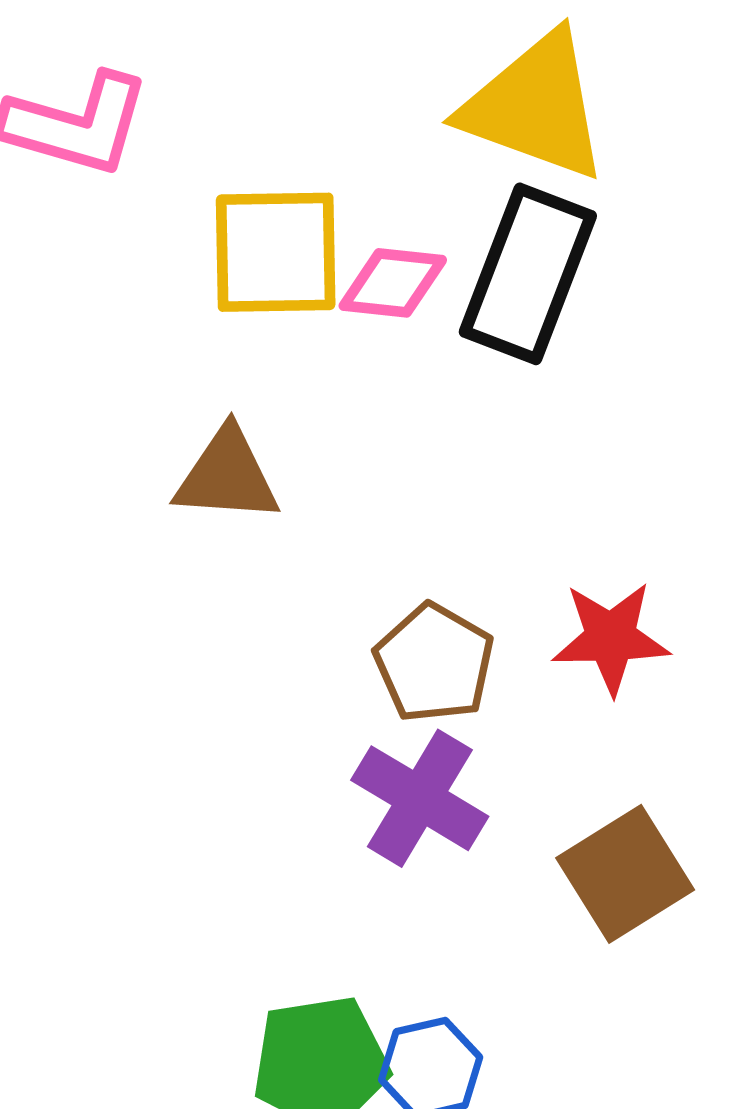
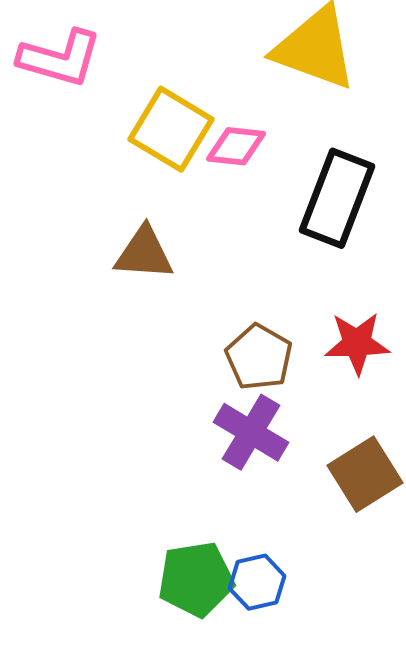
yellow square: (276, 252) -> (171, 129), turned 32
black rectangle: (528, 274) -> (337, 198), moved

